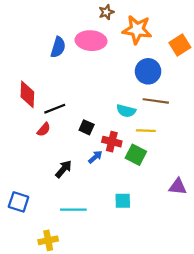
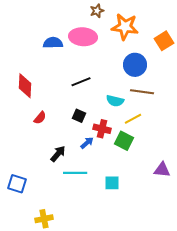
blue semicircle: (58, 47) -> (53, 43), turned -108
black line: (55, 109) -> (81, 82), moved
yellow line: (146, 131) -> (133, 119), turned -30
cyan line: (73, 210) -> (75, 173), moved

